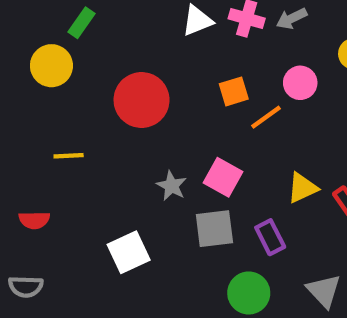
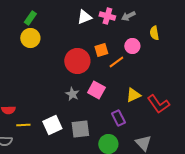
yellow circle: (51, 66) -> (30, 38), moved
red circle: (142, 100) -> (77, 61), moved
yellow line: (69, 156) -> (23, 125), moved
gray square: (214, 229) -> (80, 129), moved

